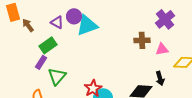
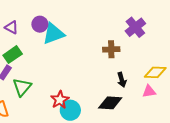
purple triangle: (57, 22) -> (12, 27), moved
pink triangle: (162, 49) -> (149, 91), moved
black arrow: (160, 78) -> (122, 80), moved

